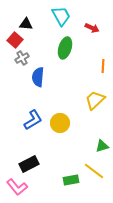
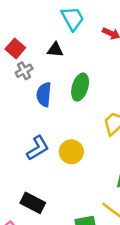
black triangle: (26, 24) -> (55, 50), moved
green ellipse: (65, 48) -> (80, 87), moved
black rectangle: (29, 164) -> (33, 203), turned 54

